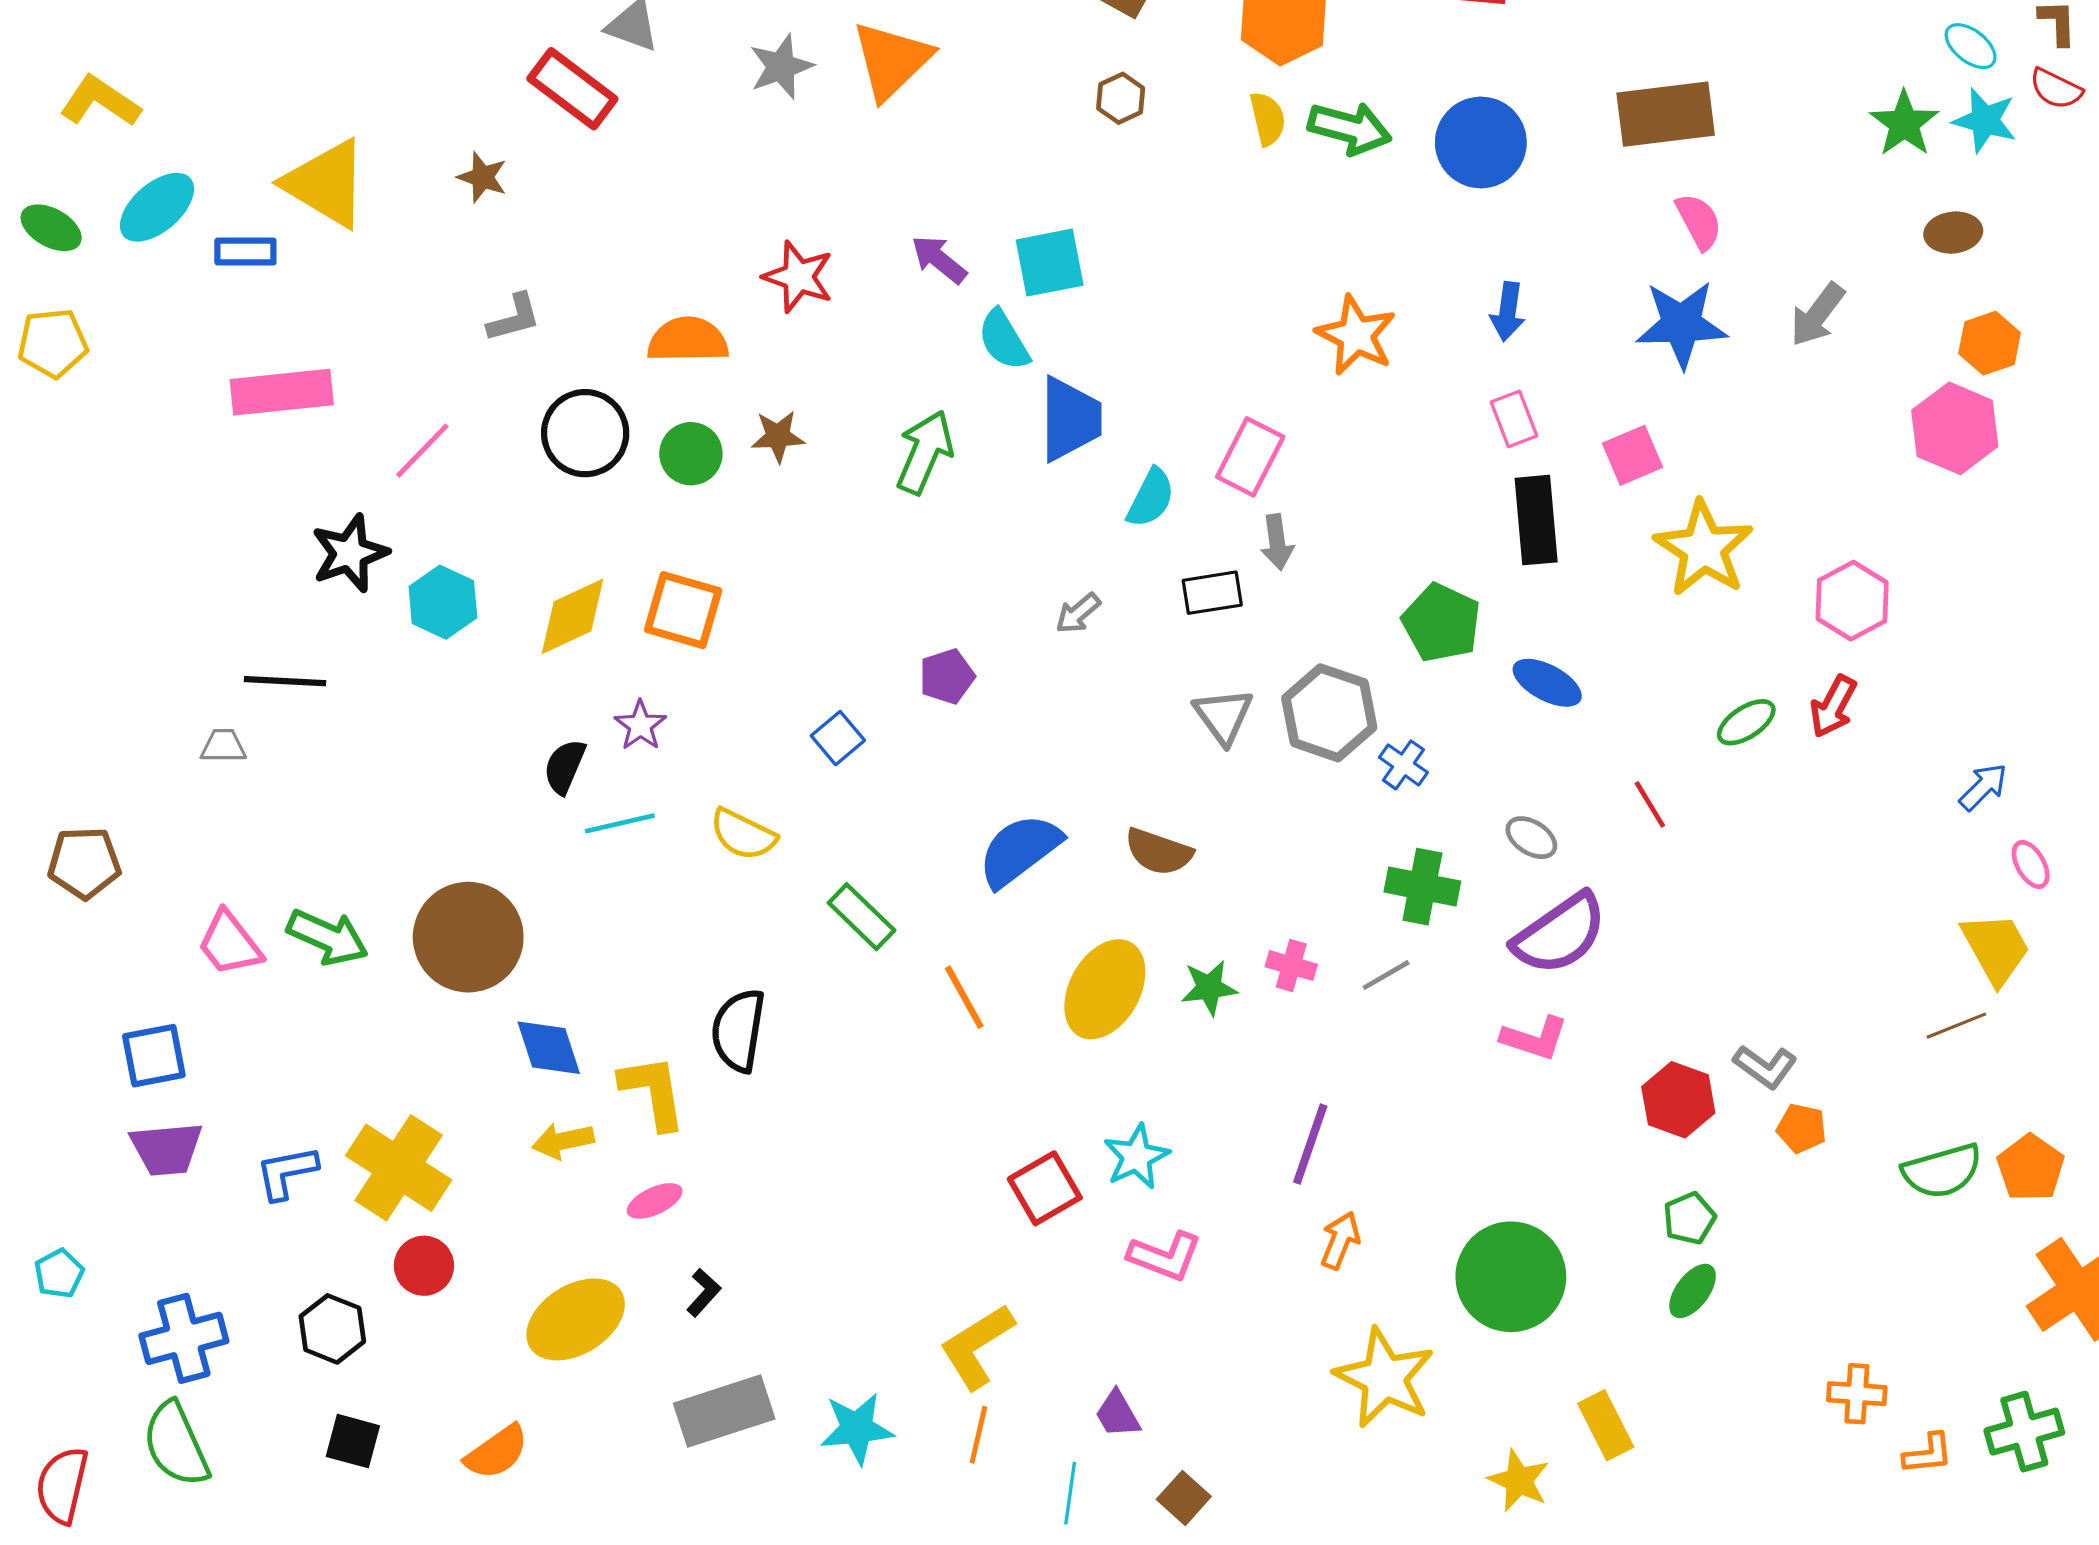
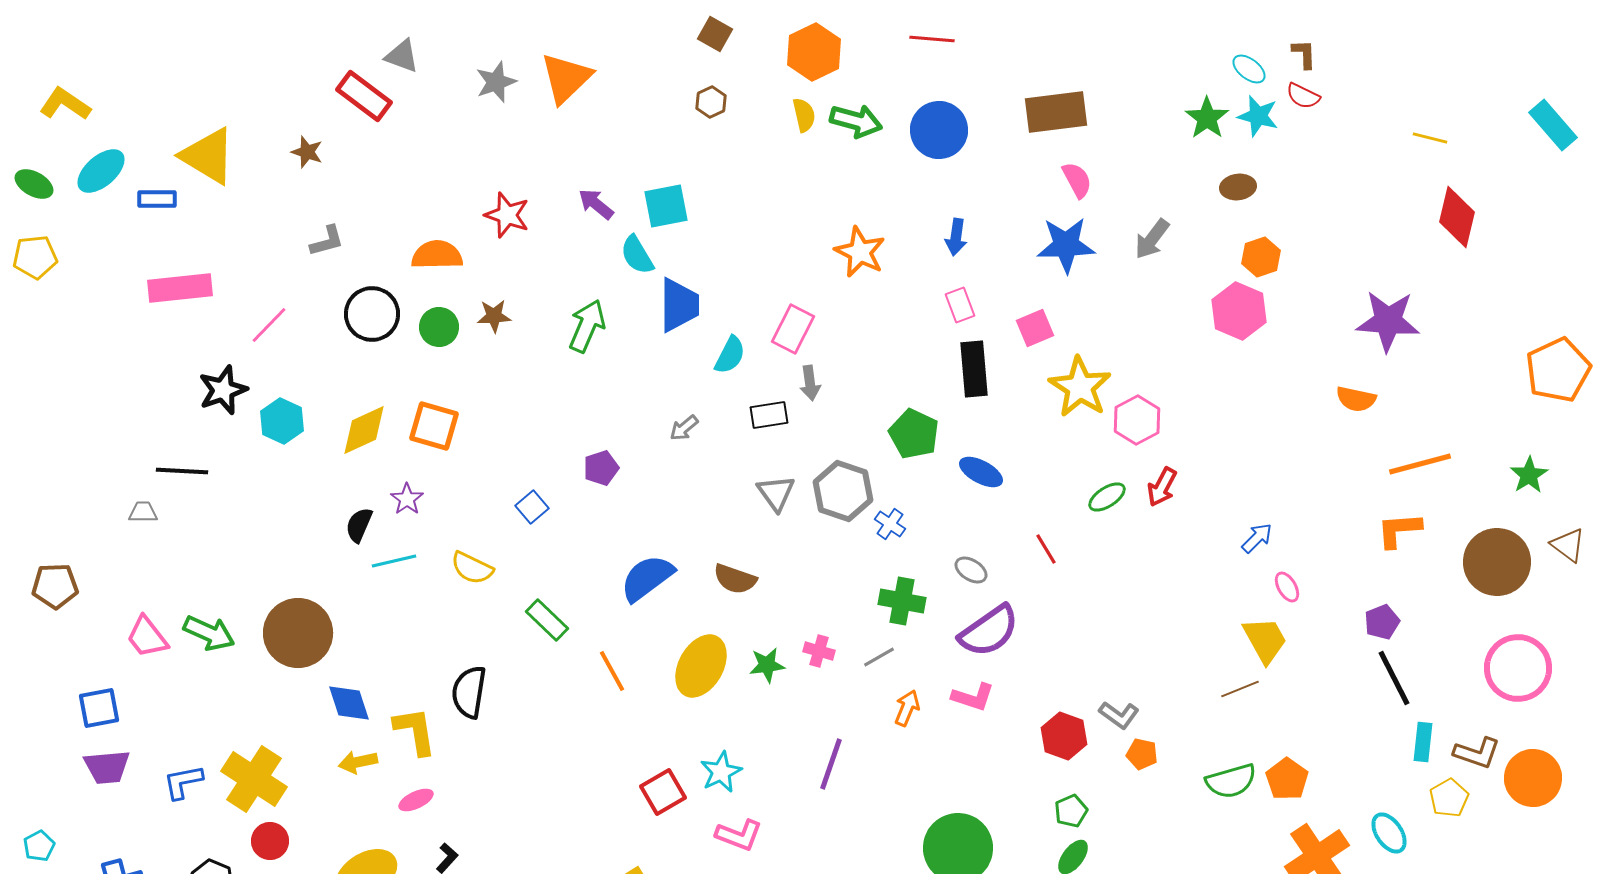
pink hexagon: (1852, 601) -> (1137, 420), moved
orange arrow: (1340, 1240) -> (907, 708), moved

